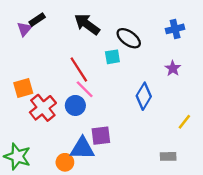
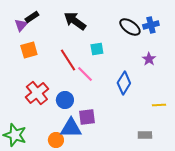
black ellipse: (129, 38) -> (130, 27), moved
orange square: (23, 88) -> (29, 50), moved
pink line: (85, 89) -> (85, 74), moved
blue circle: (75, 105) -> (65, 100), moved
yellow line: (184, 122) -> (159, 105), turned 48

